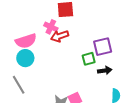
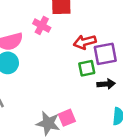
red arrow: (60, 36) -> (85, 42), moved

